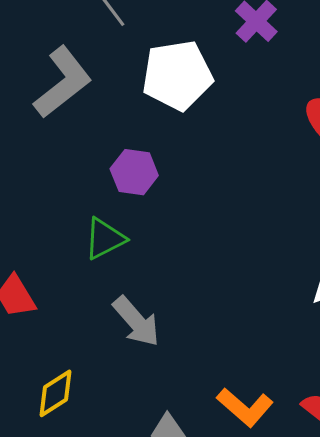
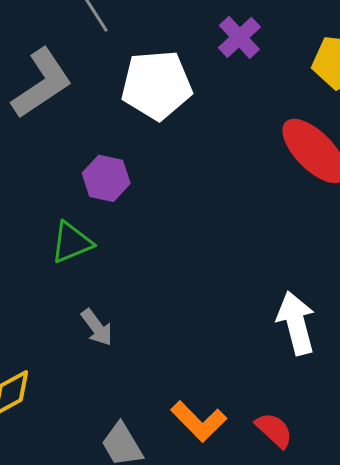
gray arrow: (136, 321) -> (97, 327), size x0.7

